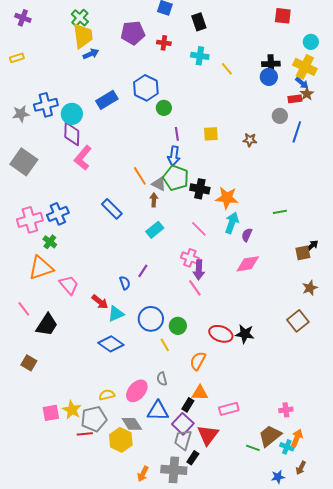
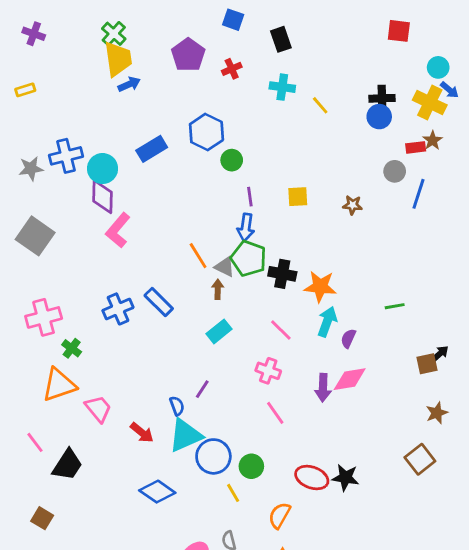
purple pentagon: (133, 33) -> (188, 55), turned -30
red cross: (164, 43) -> (232, 69), turned -32
blue arrow: (302, 83) -> (449, 90), moved
blue cross: (58, 214) -> (118, 309), moved
purple arrow: (199, 270) -> (323, 388), moved
cyan triangle: (116, 314) -> (185, 435), moved, size x1.5

